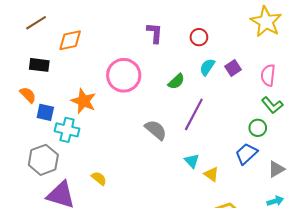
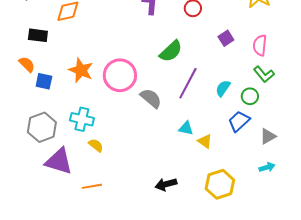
cyan semicircle: (207, 67) -> (223, 88), moved
pink circle: (124, 75) -> (120, 75), moved
green semicircle: (176, 81) -> (171, 51), size x1.4
cyan cross: (67, 130) -> (82, 119), moved
cyan triangle: (192, 161) -> (186, 128), turned -35

